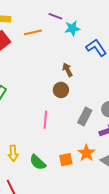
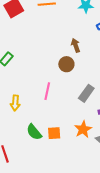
yellow arrow: (13, 153) -> (15, 103), moved
orange square: (66, 160) -> (54, 133), moved

